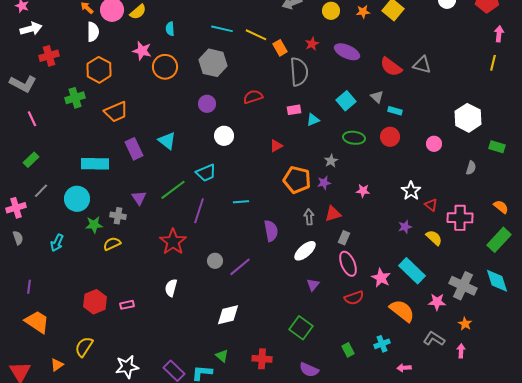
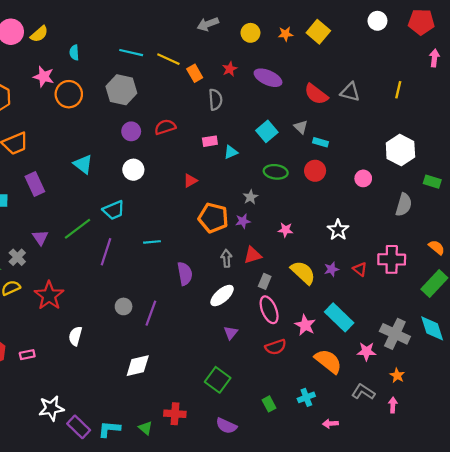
yellow line: (493, 63) -> (398, 90), moved
gray semicircle: (299, 72) -> (215, 100), size x0.7
purple circle: (207, 104) -> (131, 131), moved
cyan triangle: (167, 141) -> (83, 164), moved
gray semicircle: (471, 168) -> (404, 205), size x1.5
red triangle: (431, 205) -> (360, 269), moved
gray cross: (118, 216) -> (17, 257), turned 35
yellow semicircle: (434, 238) -> (303, 273), moved, size x1.4
red star: (173, 242) -> (49, 296), moved
purple line: (240, 267) -> (151, 313), turned -30
green triangle: (222, 356) -> (145, 428), moved
white star: (127, 367) -> (51, 408), moved

